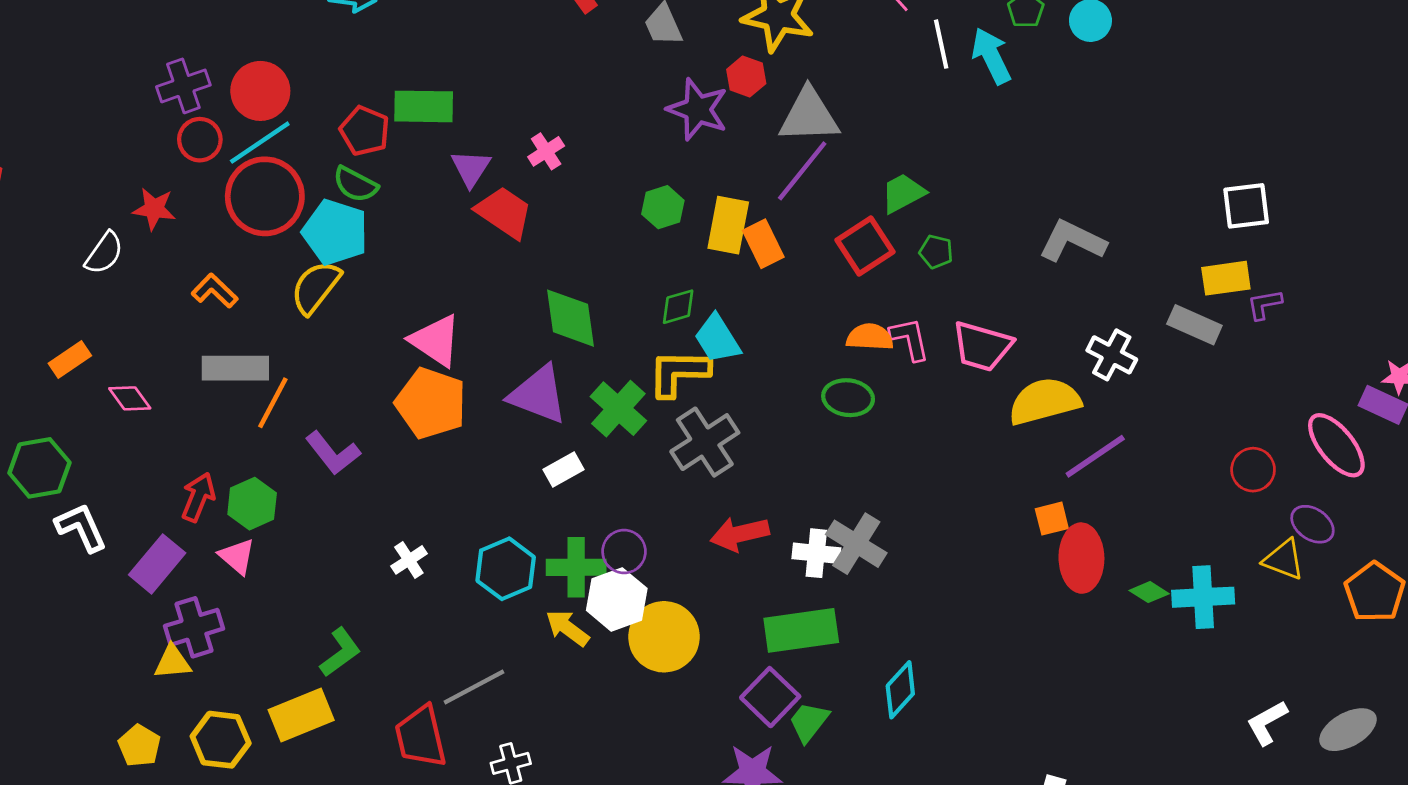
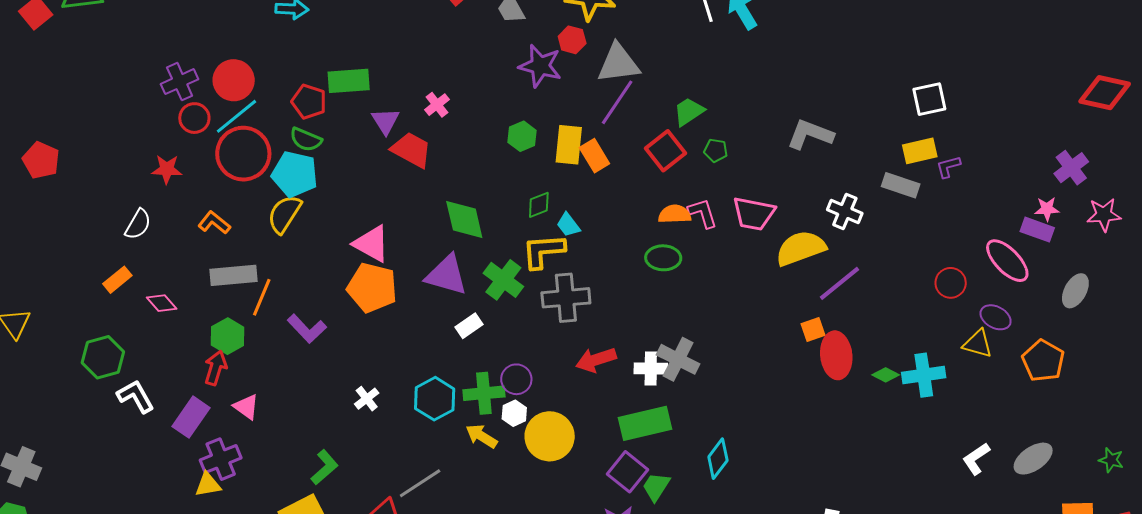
white semicircle: (104, 253) -> (138, 224), moved
cyan trapezoid: (717, 339) -> (568, 225), size x0.7
gray cross: (705, 442) -> (566, 298), turned 33
green hexagon: (252, 504) -> (228, 336), moved
white hexagon: (617, 599) -> (514, 413), size x0.6

